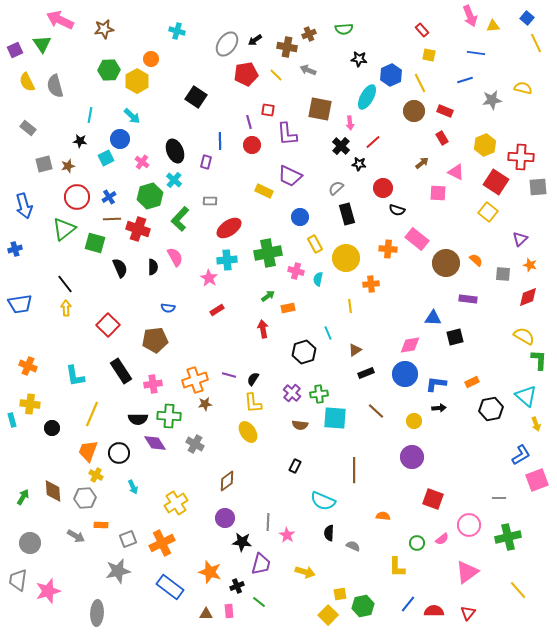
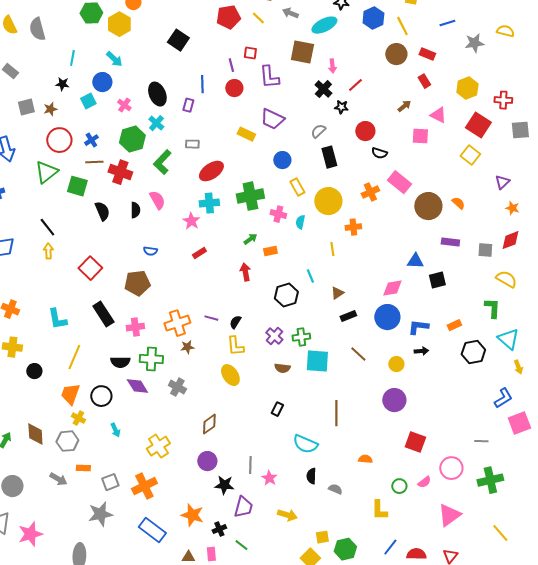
cyan ellipse: (367, 97) -> (324, 25), moved, turned 35
red cross: (521, 157) -> (503, 100), size x0.7
orange cross: (388, 249) -> (370, 192), turned -30
gray square: (503, 274) -> (485, 250), moved
green L-shape: (539, 360) -> (492, 308), moved

